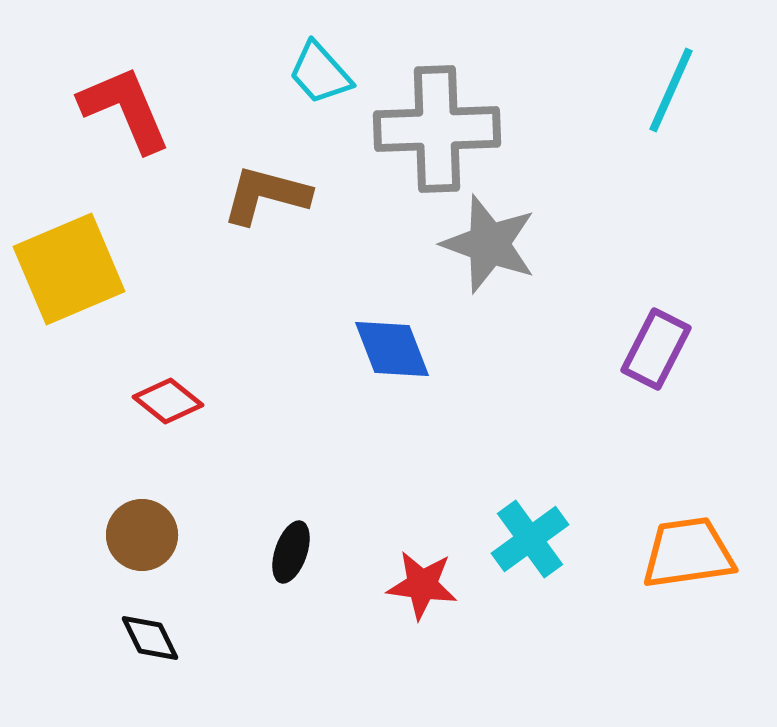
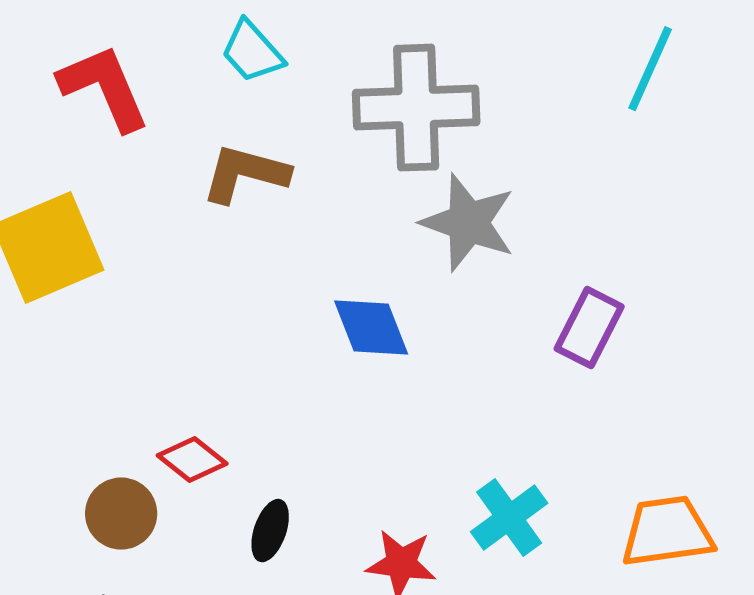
cyan trapezoid: (320, 73) -> (252, 52), moved
purple rectangle: (656, 349) -> (589, 328), moved
red diamond: (168, 401) -> (192, 460), moved

